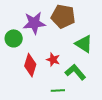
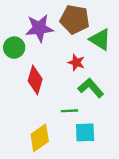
green triangle: (84, 44) -> (100, 39), moved
red star: (53, 60) -> (76, 62), moved

